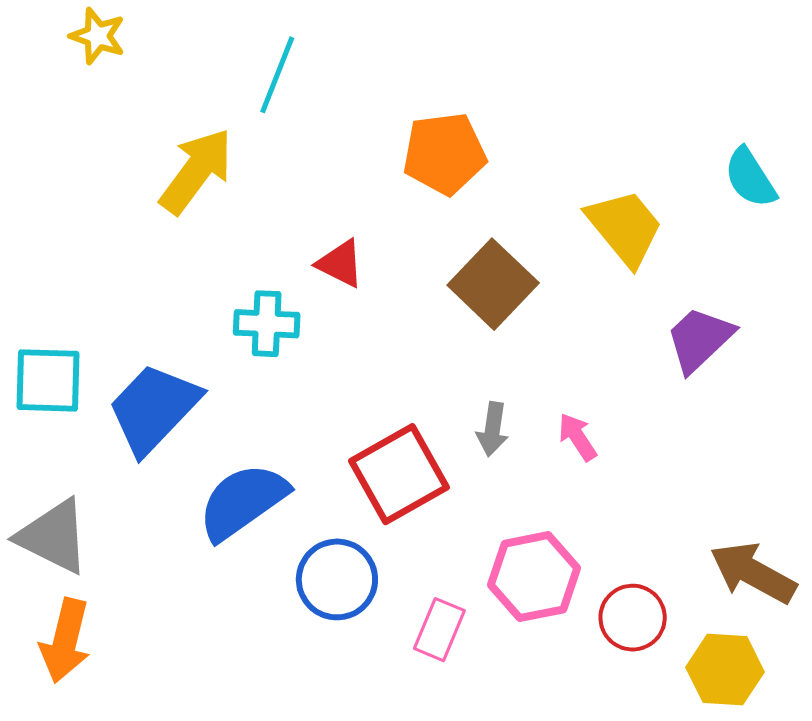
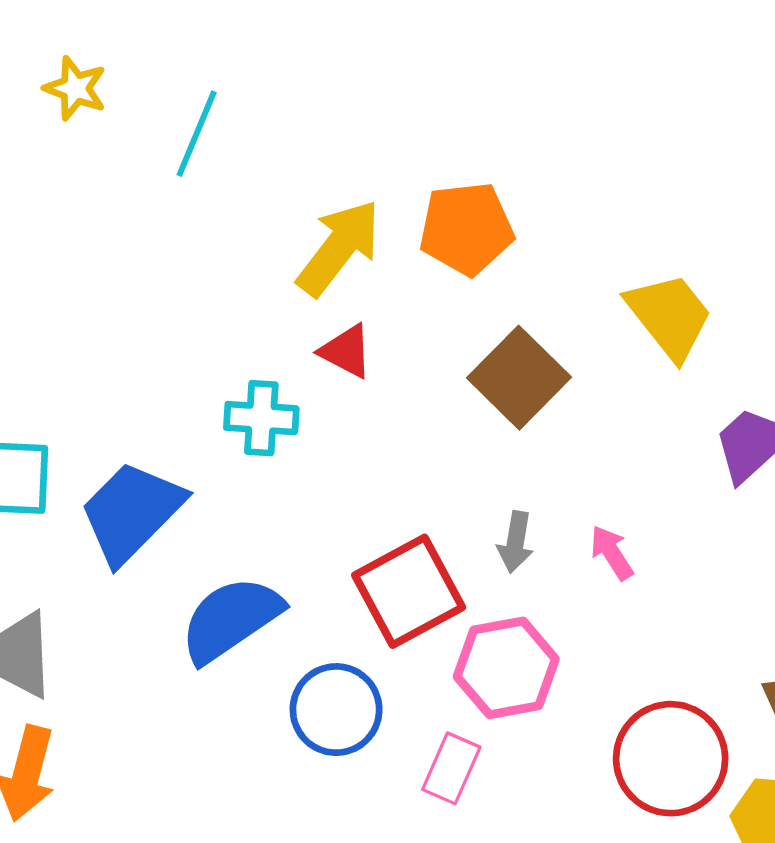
cyan line: (277, 75) -> (197, 134), moved
yellow arrow: (196, 171) -> (339, 248), moved
pink hexagon: (534, 577) -> (506, 668), moved
red circle: (633, 618) -> (671, 759), size x1.5

